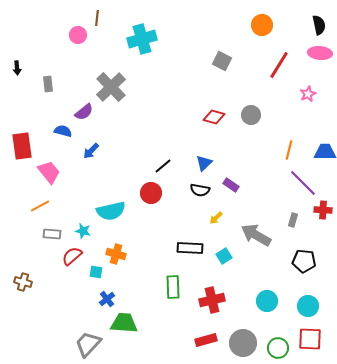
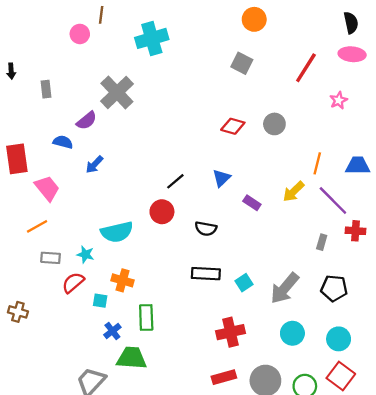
orange circle: (262, 25) -> (254, 19), moved
black semicircle: (200, 190) -> (206, 229), moved
yellow arrow: (216, 218) -> (294, 191), moved, size x1.5
gray arrow: (256, 235) -> (285, 288), moved, turned -80
green rectangle: (173, 287) -> (146, 318), moved
red square: (310, 339) -> (341, 376), turned 35

